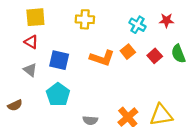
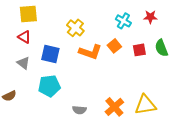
yellow cross: (85, 19) -> (75, 28), moved, turned 36
red square: (155, 56) -> (139, 50), turned 32
cyan pentagon: (58, 95) -> (49, 86), turned 30

